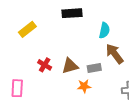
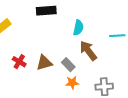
gray rectangle: (94, 68) -> (68, 65), turned 56
orange star: (84, 86) -> (72, 83), moved

